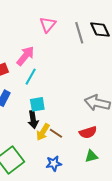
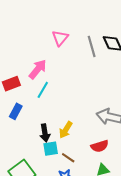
cyan square: (37, 104) -> (51, 149), moved
yellow arrow: (43, 132) -> (66, 130), moved
brown line: (56, 133) -> (68, 158), moved

